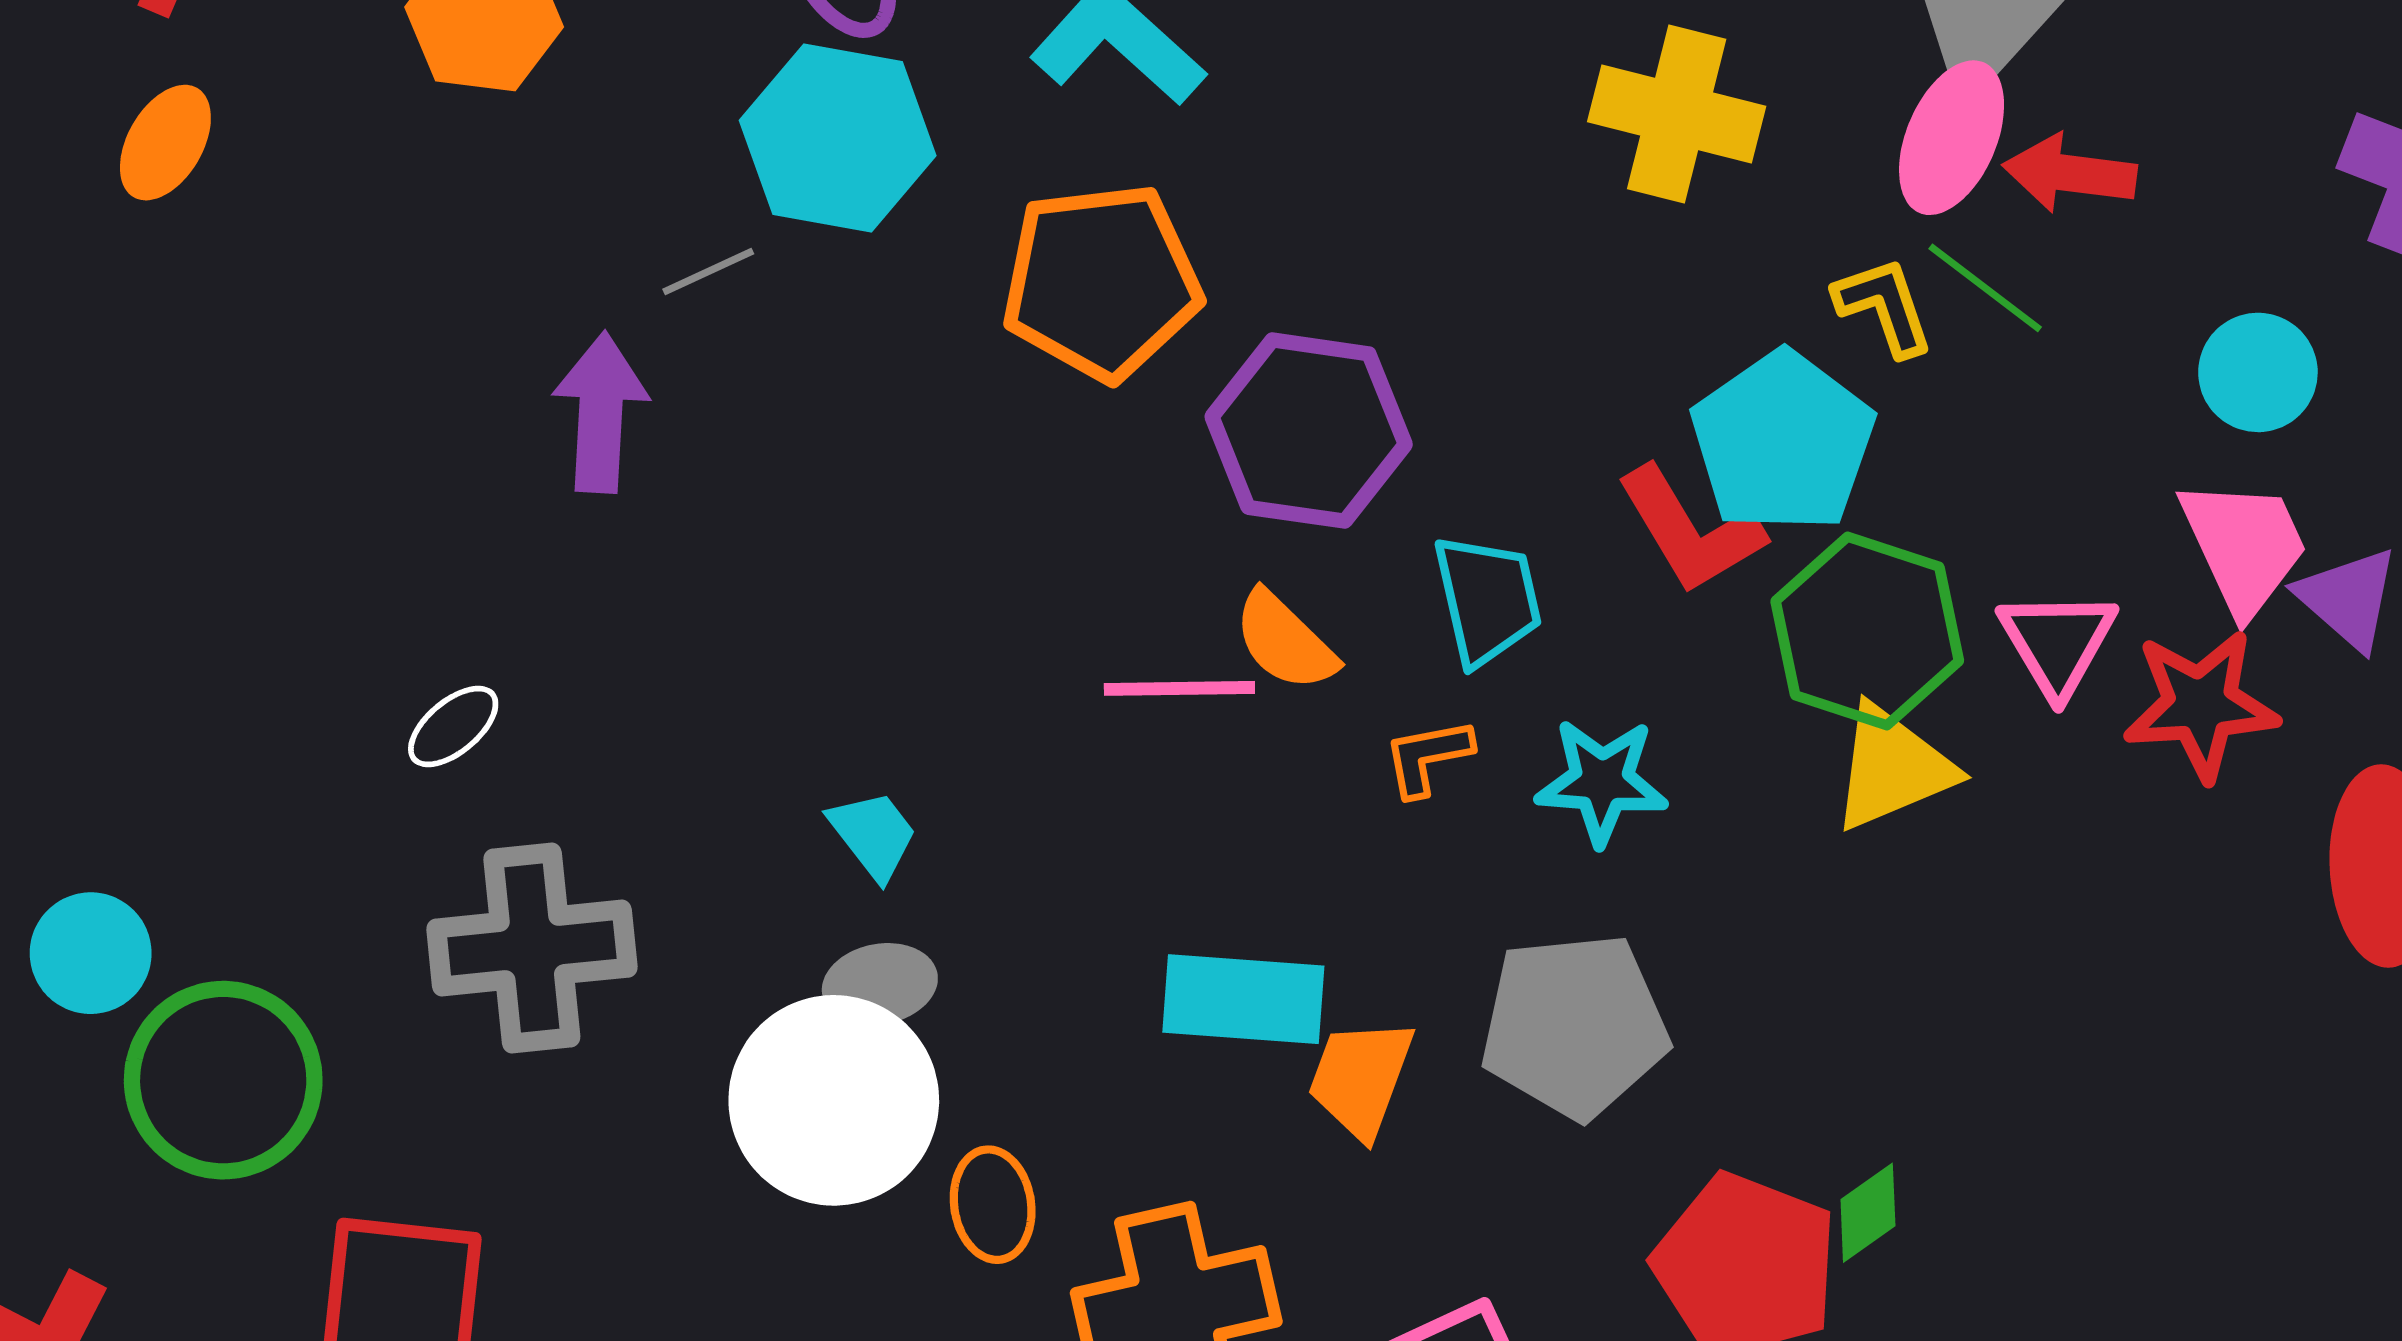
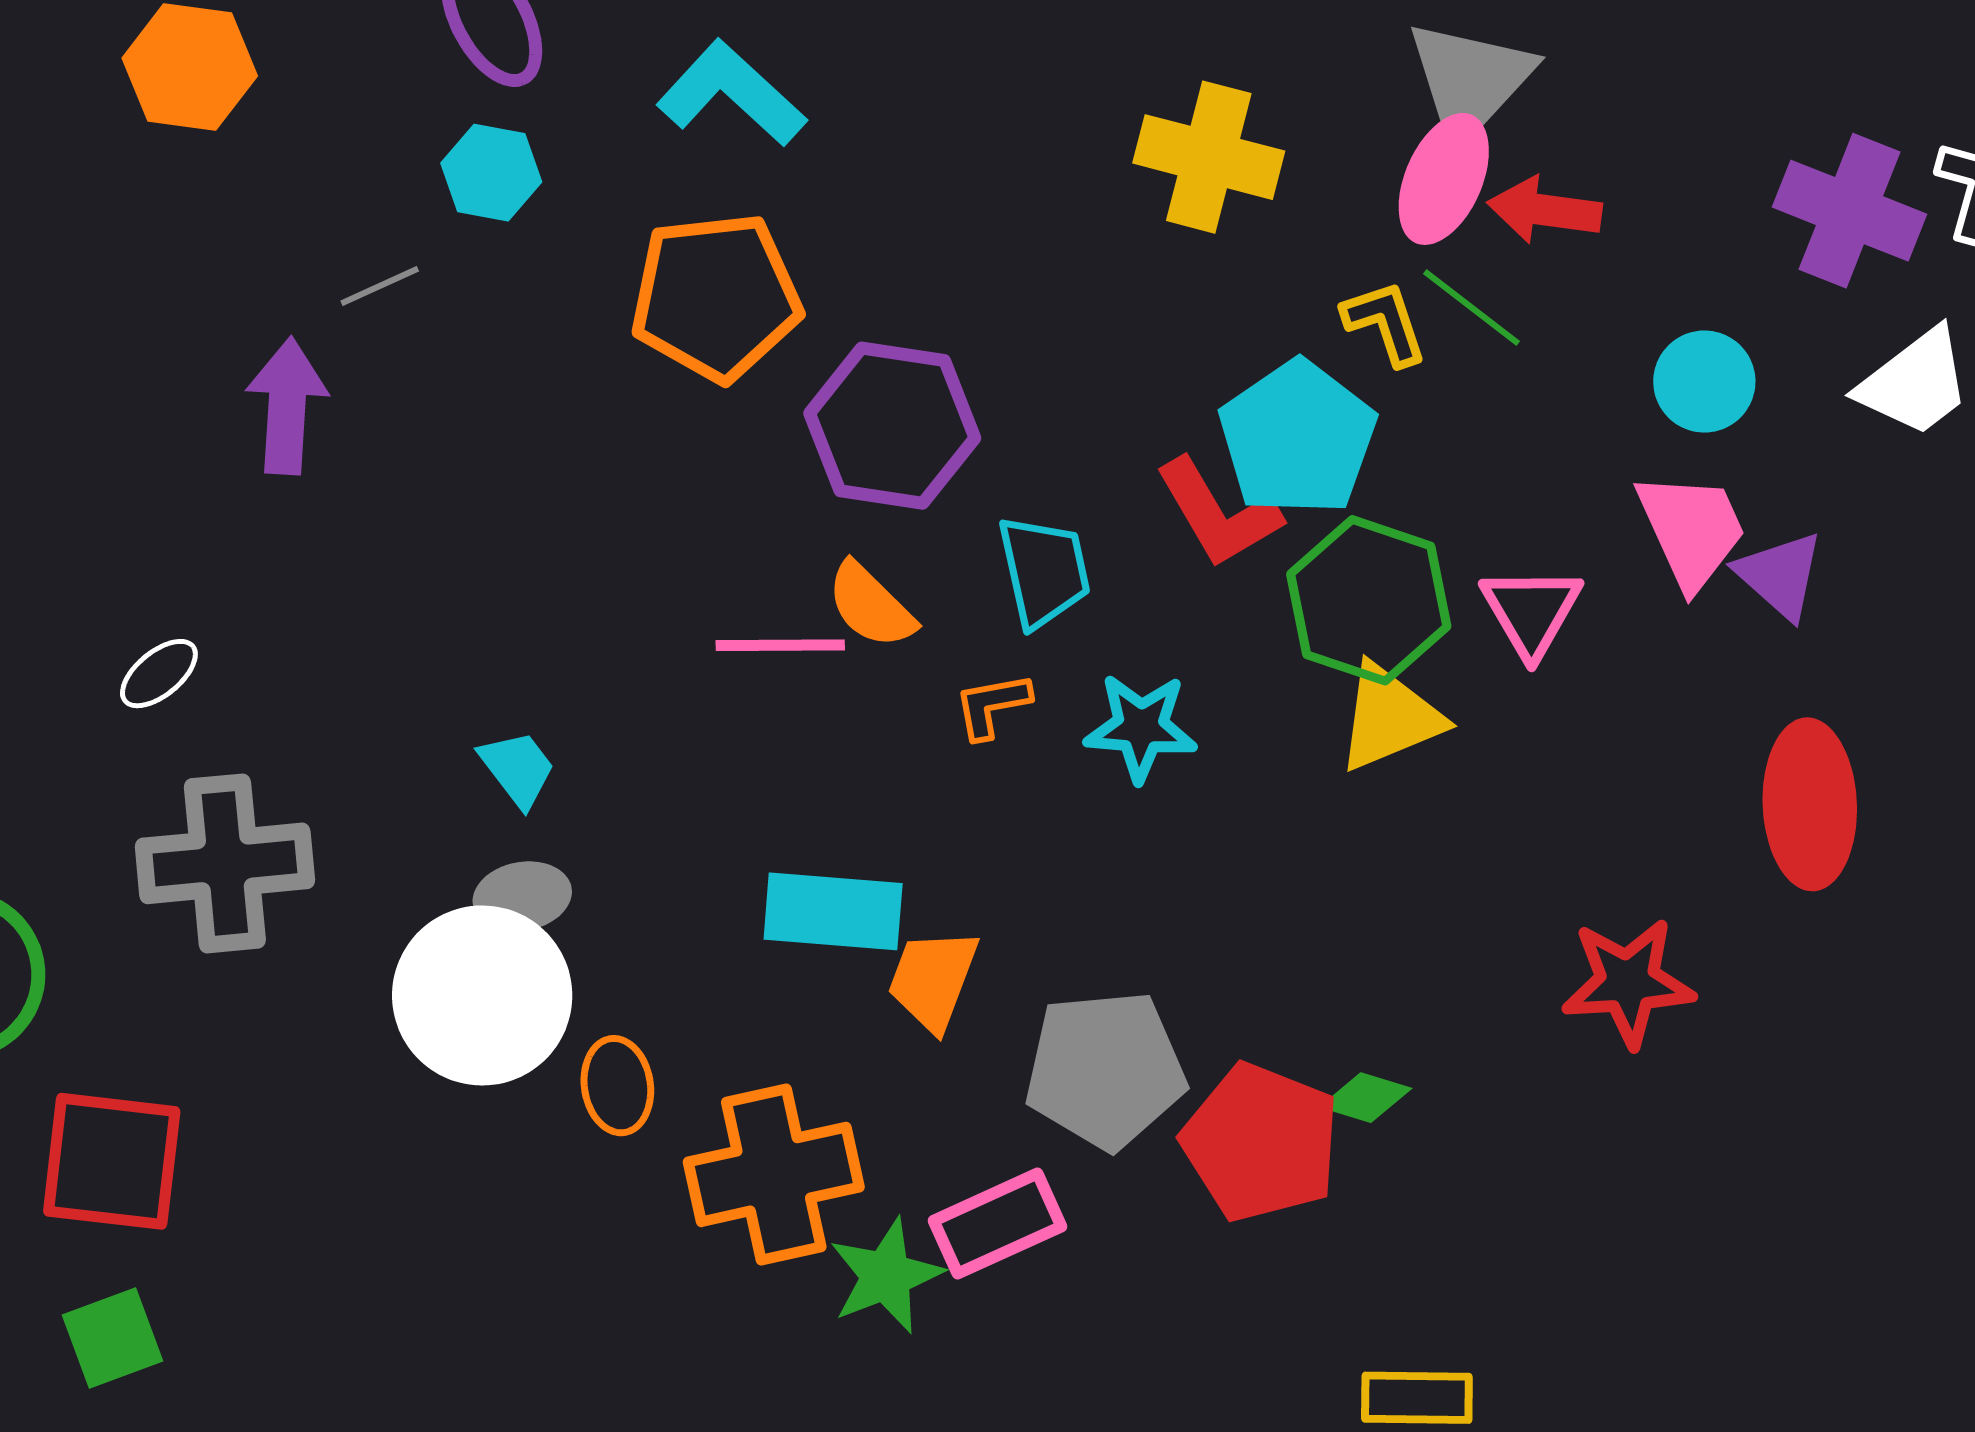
cyan hexagon: (838, 138) -> (491, 173), size x0.6
red star: (2201, 705) -> (1628, 982), moved
gray pentagon: (1574, 1026) -> (1105, 1070), moved
green diamond: (1868, 1213) -> (1366, 1098), turned 52

